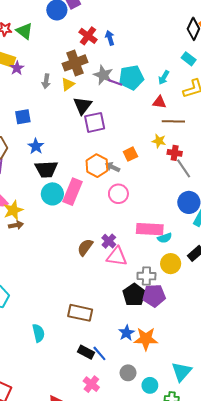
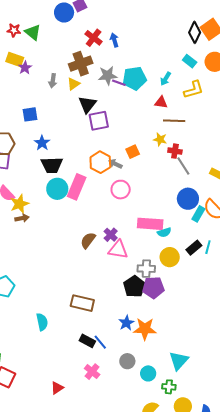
gray star: (103, 75) -> (108, 75), turned -30

